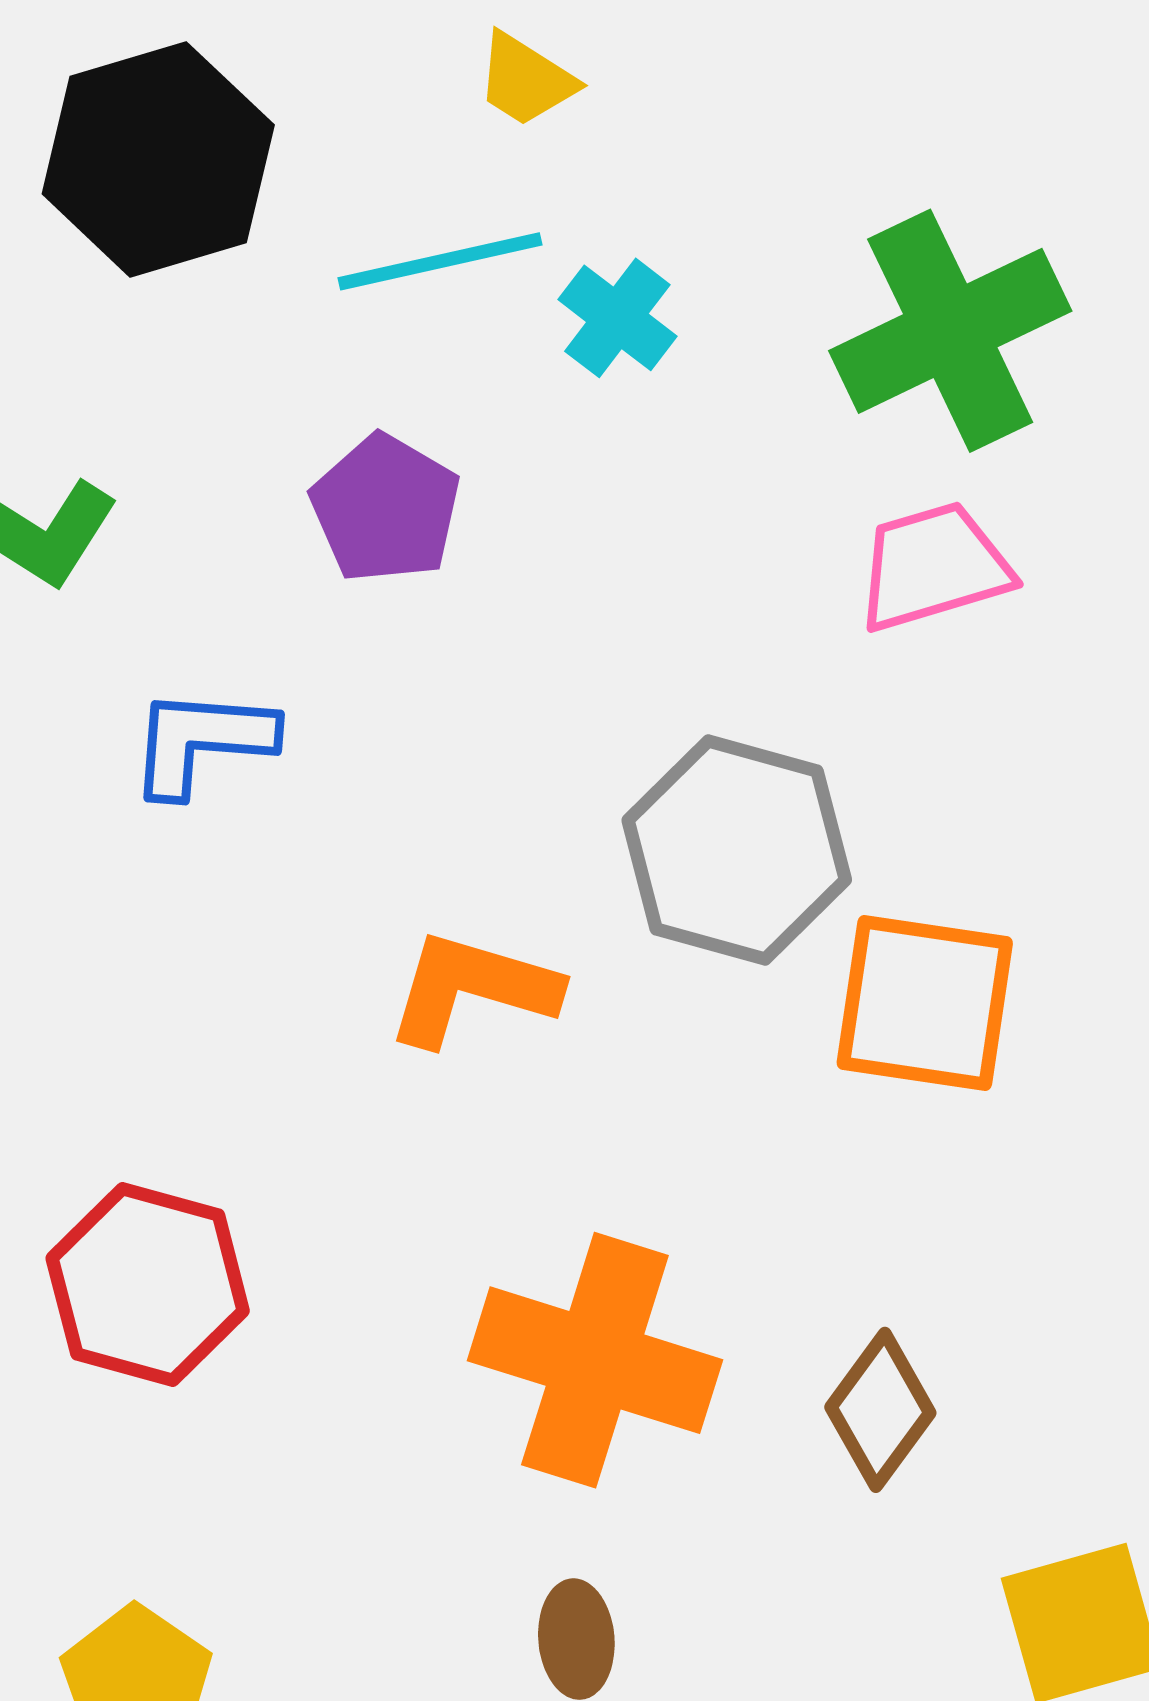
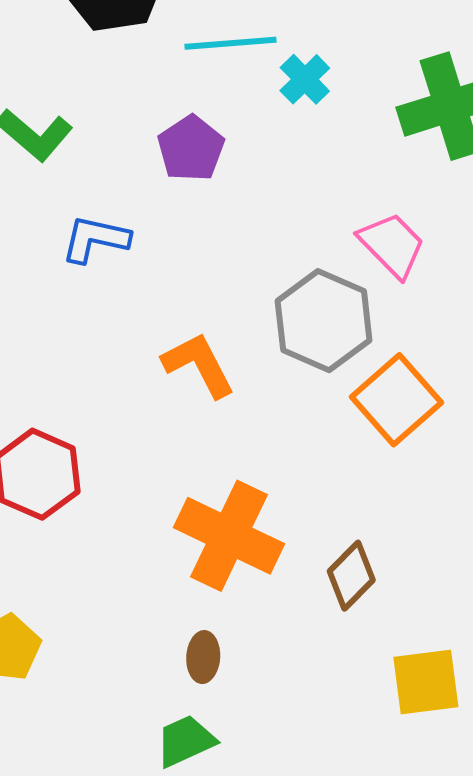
pink trapezoid: (933, 567) -> (392, 245), moved, turned 54
orange L-shape: (472, 989) -> (199, 365), turned 38
orange square: (925, 1003) -> (396, 400), turned 32

